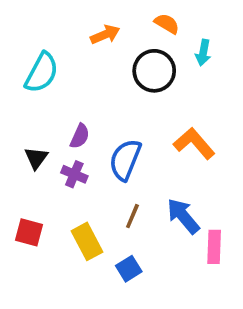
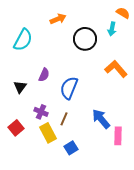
orange semicircle: (167, 24) -> (123, 13), moved
orange L-shape: (194, 143) -> (116, 69), moved
purple cross: (74, 174) -> (41, 112), moved
brown line: (132, 216) -> (64, 119), moved
red square: (29, 232) -> (16, 128), turned 35

